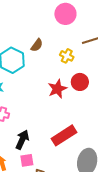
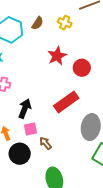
brown semicircle: (37, 45) -> (38, 23), moved
red circle: (80, 82) -> (82, 68), moved

